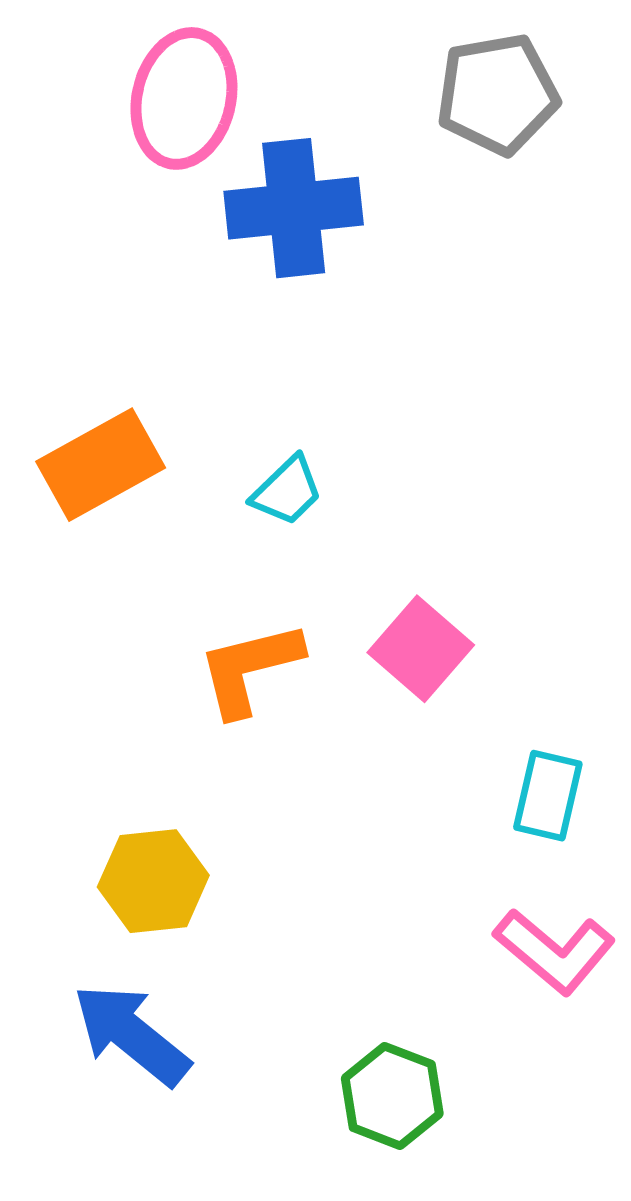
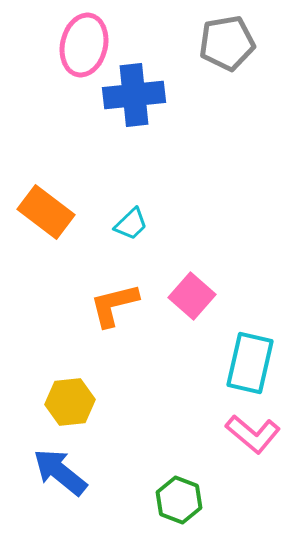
orange rectangle: (101, 465) -> (46, 212), turned 66
cyan rectangle: (548, 796) -> (250, 363), size x1.5

